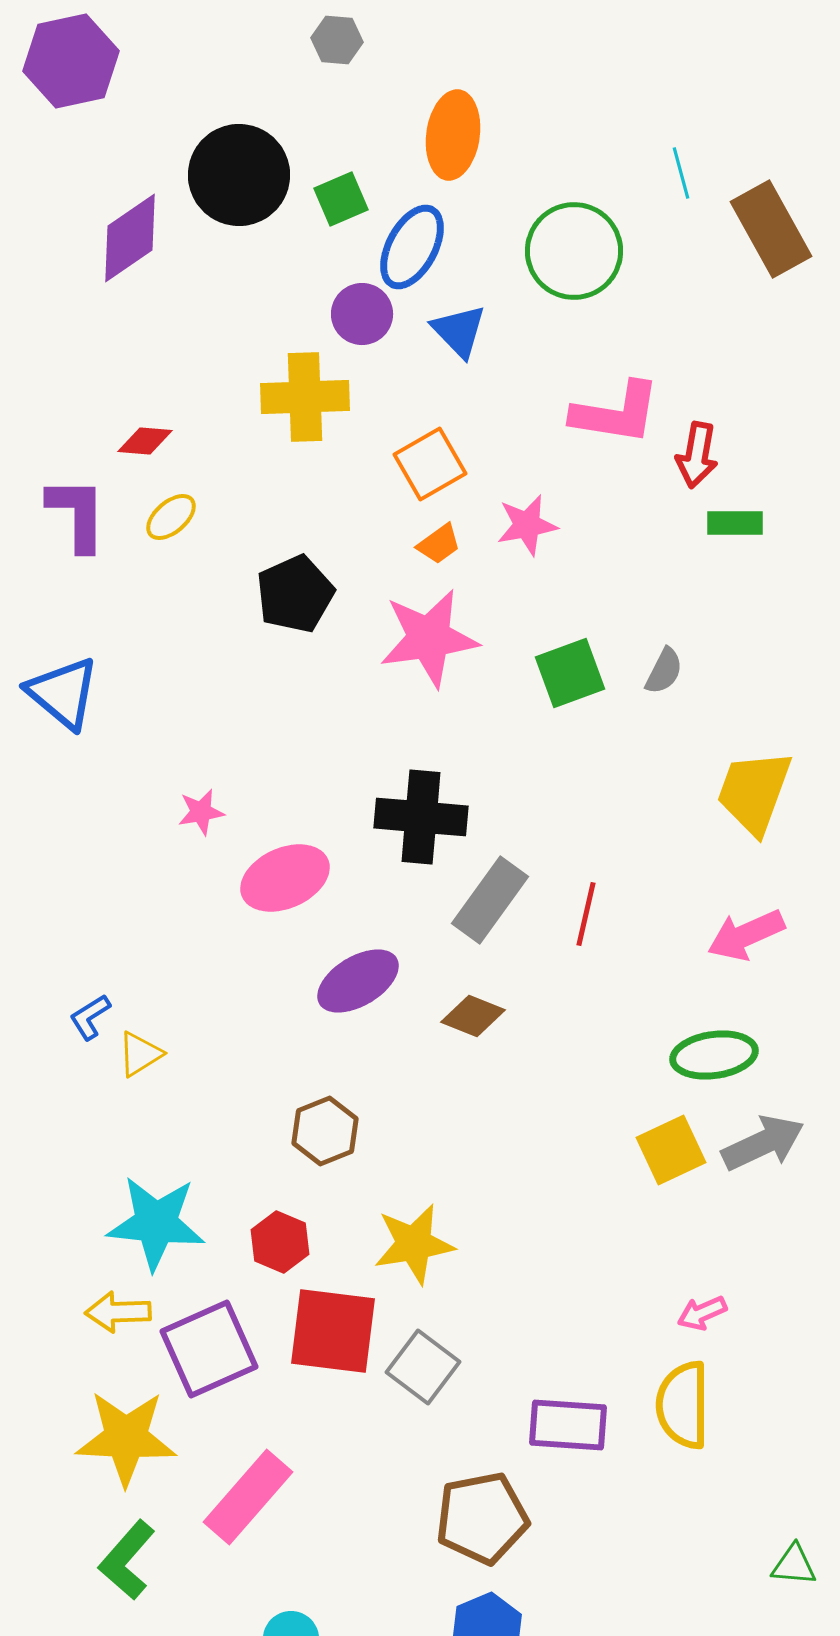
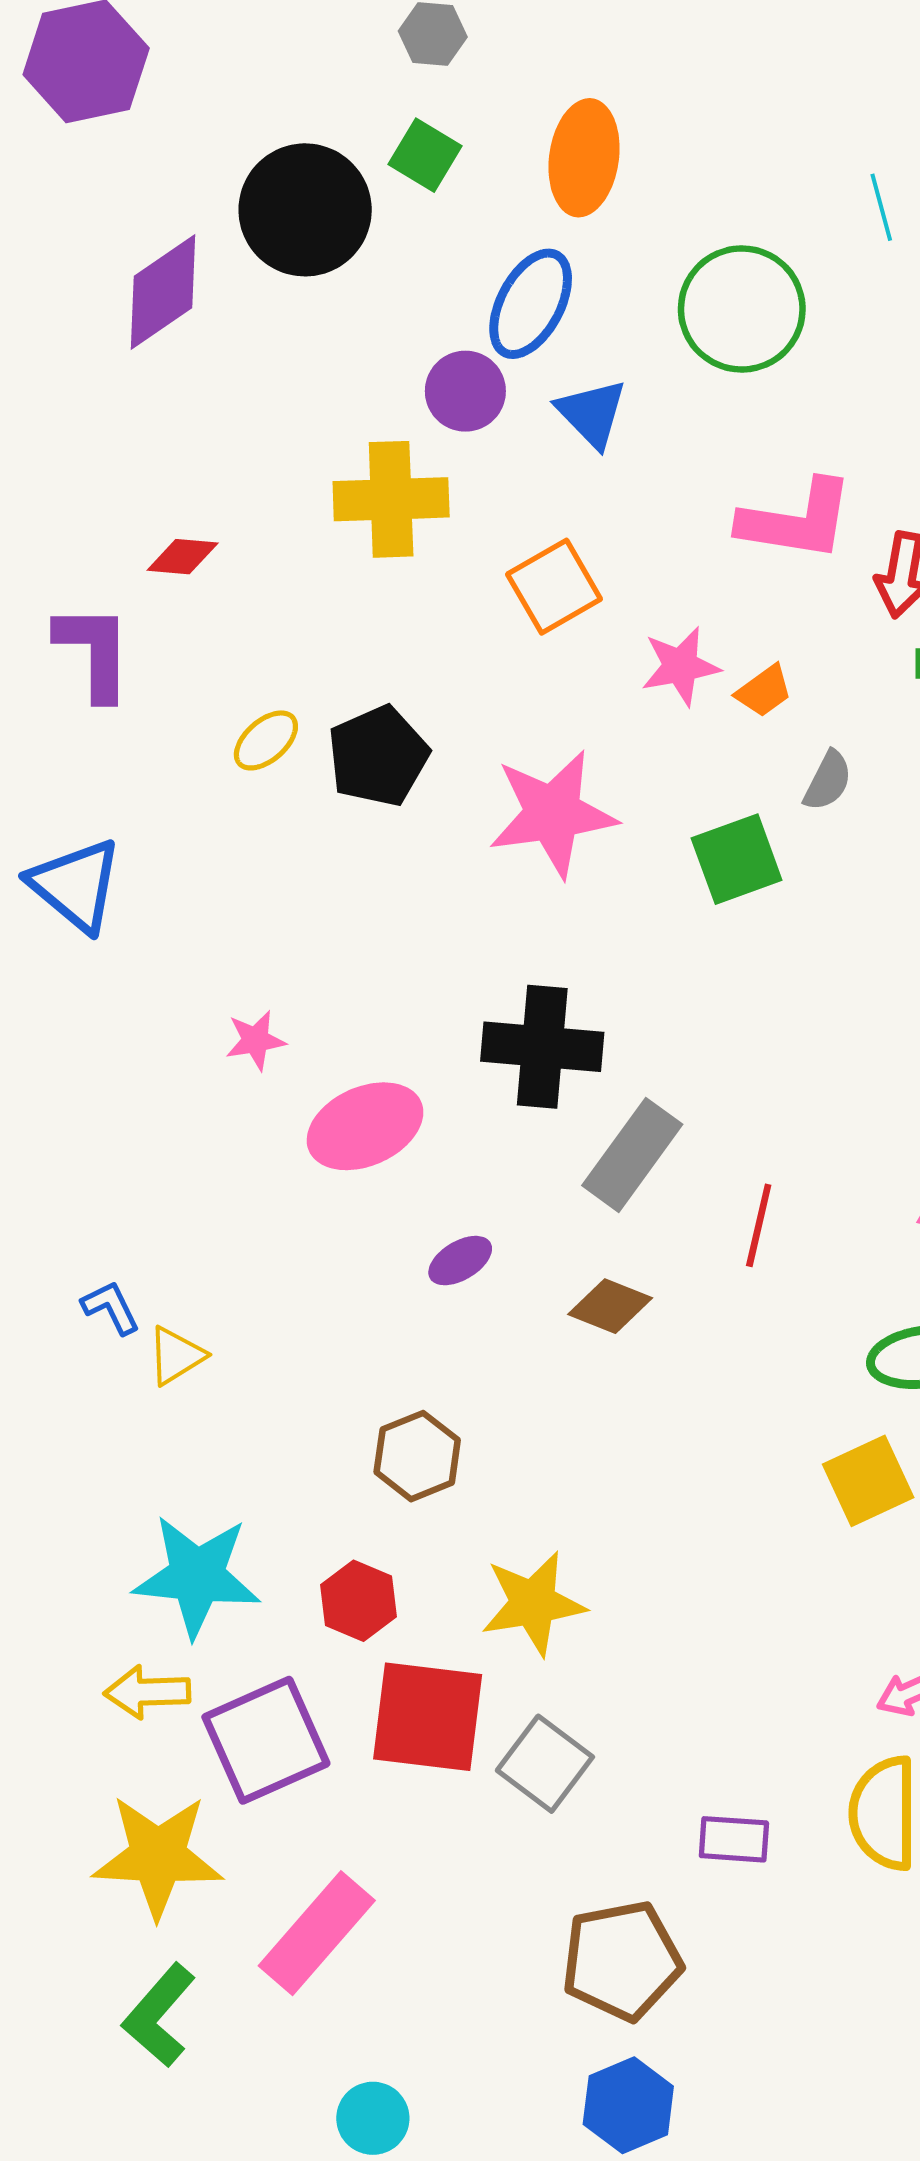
green square: (341, 199) -> (425, 155), moved, turned -36
yellow ellipse: (171, 517) -> (266, 740), moved
orange trapezoid: (439, 544) -> (764, 691), moved
gray semicircle: (664, 671) -> (828, 781), moved
red line: (586, 914) -> (759, 1225), moved
purple ellipse: (358, 981) -> (460, 1261), size x0.6
blue L-shape: (90, 1017) -> (111, 1307), turned 96
purple rectangle: (568, 1425) -> (734, 1839), size x0.7

